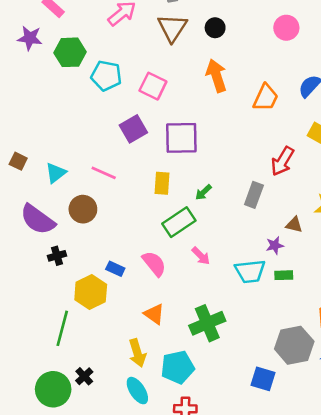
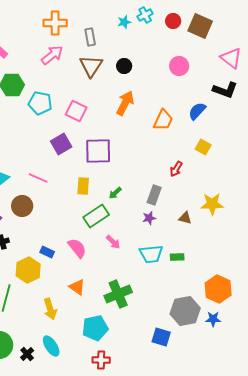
orange arrow: (216, 76) -> (125, 103), turned 45
red arrow: (282, 161) -> (176, 169), size x0.7
purple star: (275, 245) -> (149, 218), moved
yellow arrow: (137, 353) -> (50, 309), moved
black cross: (84, 376) -> (27, 354), moved
cyan ellipse: (137, 391) -> (51, 346), moved

